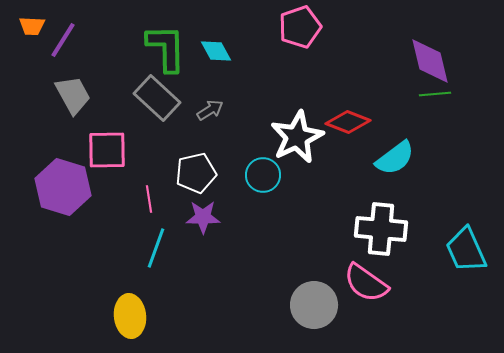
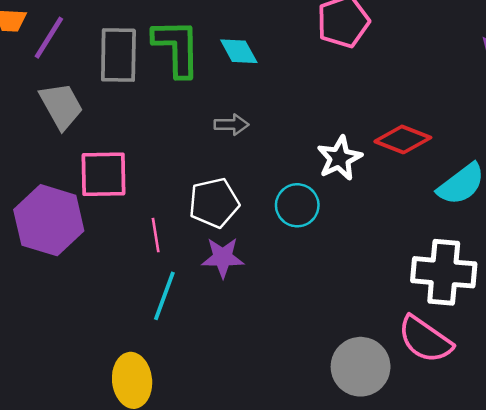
gray rectangle: (157, 98) -> (118, 55), moved, turned 48
gray arrow: (210, 110) -> (231, 125), turned 32
white star: (297, 137) -> (339, 158), size x0.7

